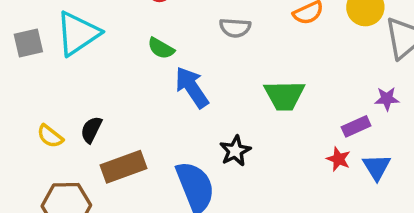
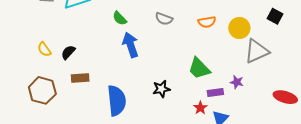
green trapezoid: (284, 96) -> (199, 68), moved, turned 30
black star: (235, 151) -> (161, 89), moved
brown rectangle: (124, 167) -> (80, 78), size x0.7

